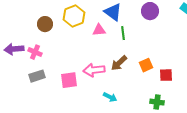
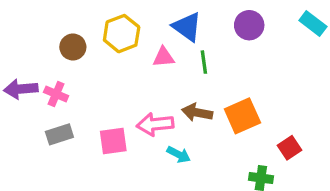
brown arrow: (119, 63) -> (197, 112), turned 54
orange square: (146, 65) -> (242, 116), size x1.5
red square: (166, 75) -> (289, 148), moved, turned -32
cyan arrow: (110, 97) -> (179, 154), moved

